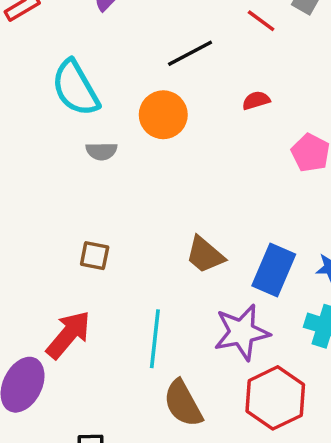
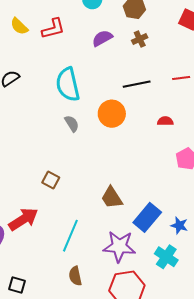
red line: (261, 21) -> (181, 78), turned -60
gray semicircle: (101, 151) -> (72, 124), turned -138
brown semicircle: (183, 403) -> (75, 276), size x0.7

